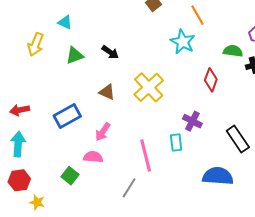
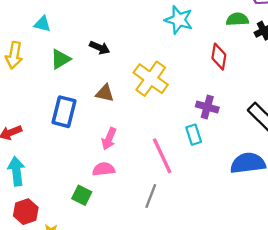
blue rectangle: (67, 116) -> (64, 112), moved, turned -36

